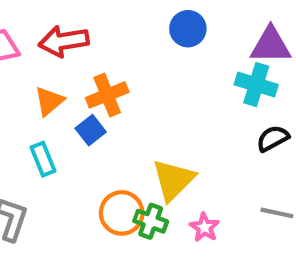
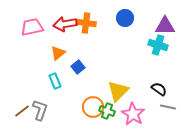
orange cross: (107, 95) -> (86, 23), moved, turned 30
black semicircle: (273, 138) -> (159, 89), moved, turned 63
pink star: (204, 227) -> (133, 114), size x1.6

